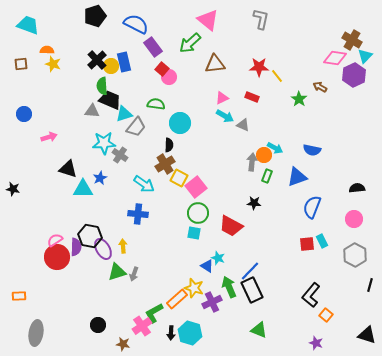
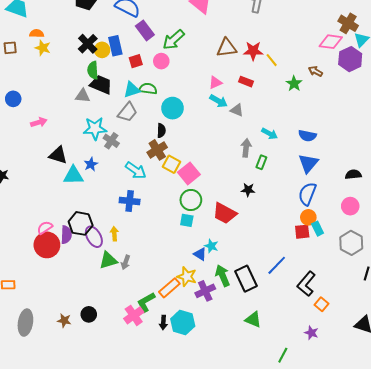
green arrow: (190, 43) -> (174, 40), moved
brown triangle: (215, 64) -> (227, 48), moved
red square: (162, 69) -> (136, 61), moved, turned 32
cyan triangle: (124, 114) -> (132, 90), moved
orange circle: (264, 155) -> (308, 217), moved
blue triangle: (297, 177) -> (308, 163), moved, turned -30
blue line: (250, 271) -> (277, 265), moved
brown star: (123, 344) -> (64, 321), moved

